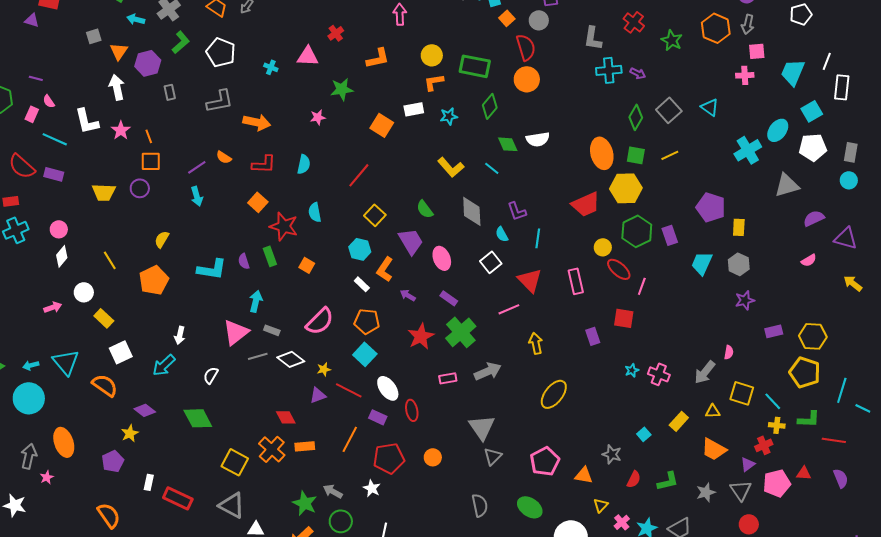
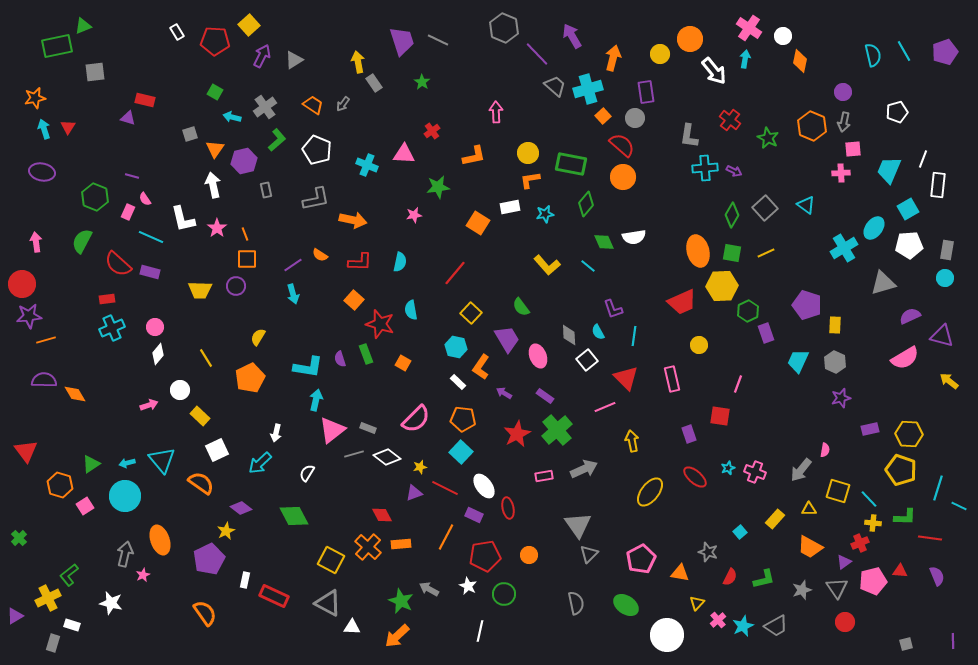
red semicircle: (526, 47) -> (622, 145), turned -32
cyan cross: (271, 67) -> (367, 165), size x1.5
gray diamond: (472, 211) -> (569, 335), moved, size x0.7
green hexagon: (637, 231) -> (748, 311), moved, size x0.7
pink semicircle: (809, 260) -> (905, 358), size x1.8
red ellipse: (619, 269) -> (695, 477), moved
cyan arrow: (256, 301) -> (316, 400), moved
purple pentagon: (113, 461) -> (209, 559), size x1.4
green circle: (341, 521) -> (504, 594), moved

